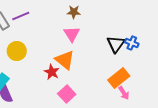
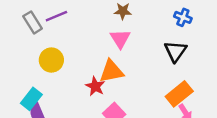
blue cross: (132, 43) -> (183, 17), moved
orange triangle: (65, 60) -> (112, 71), turned -50

